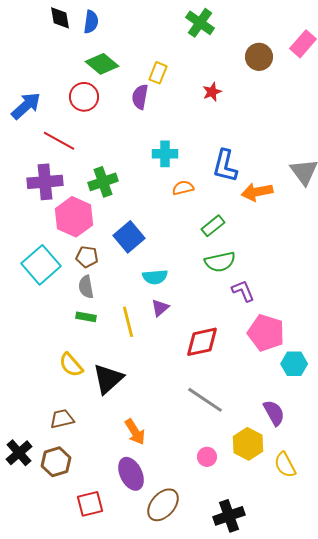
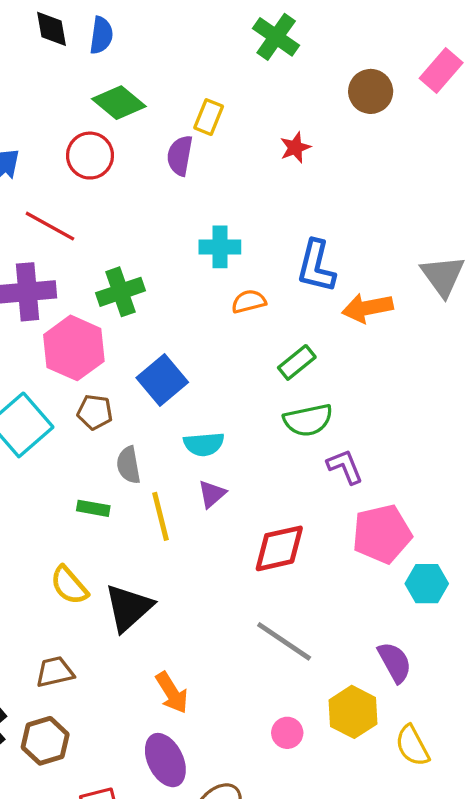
gray semicircle: (86, 287) -> (128, 465), moved
pink pentagon: (266, 333) -> (382, 534), turned -30

